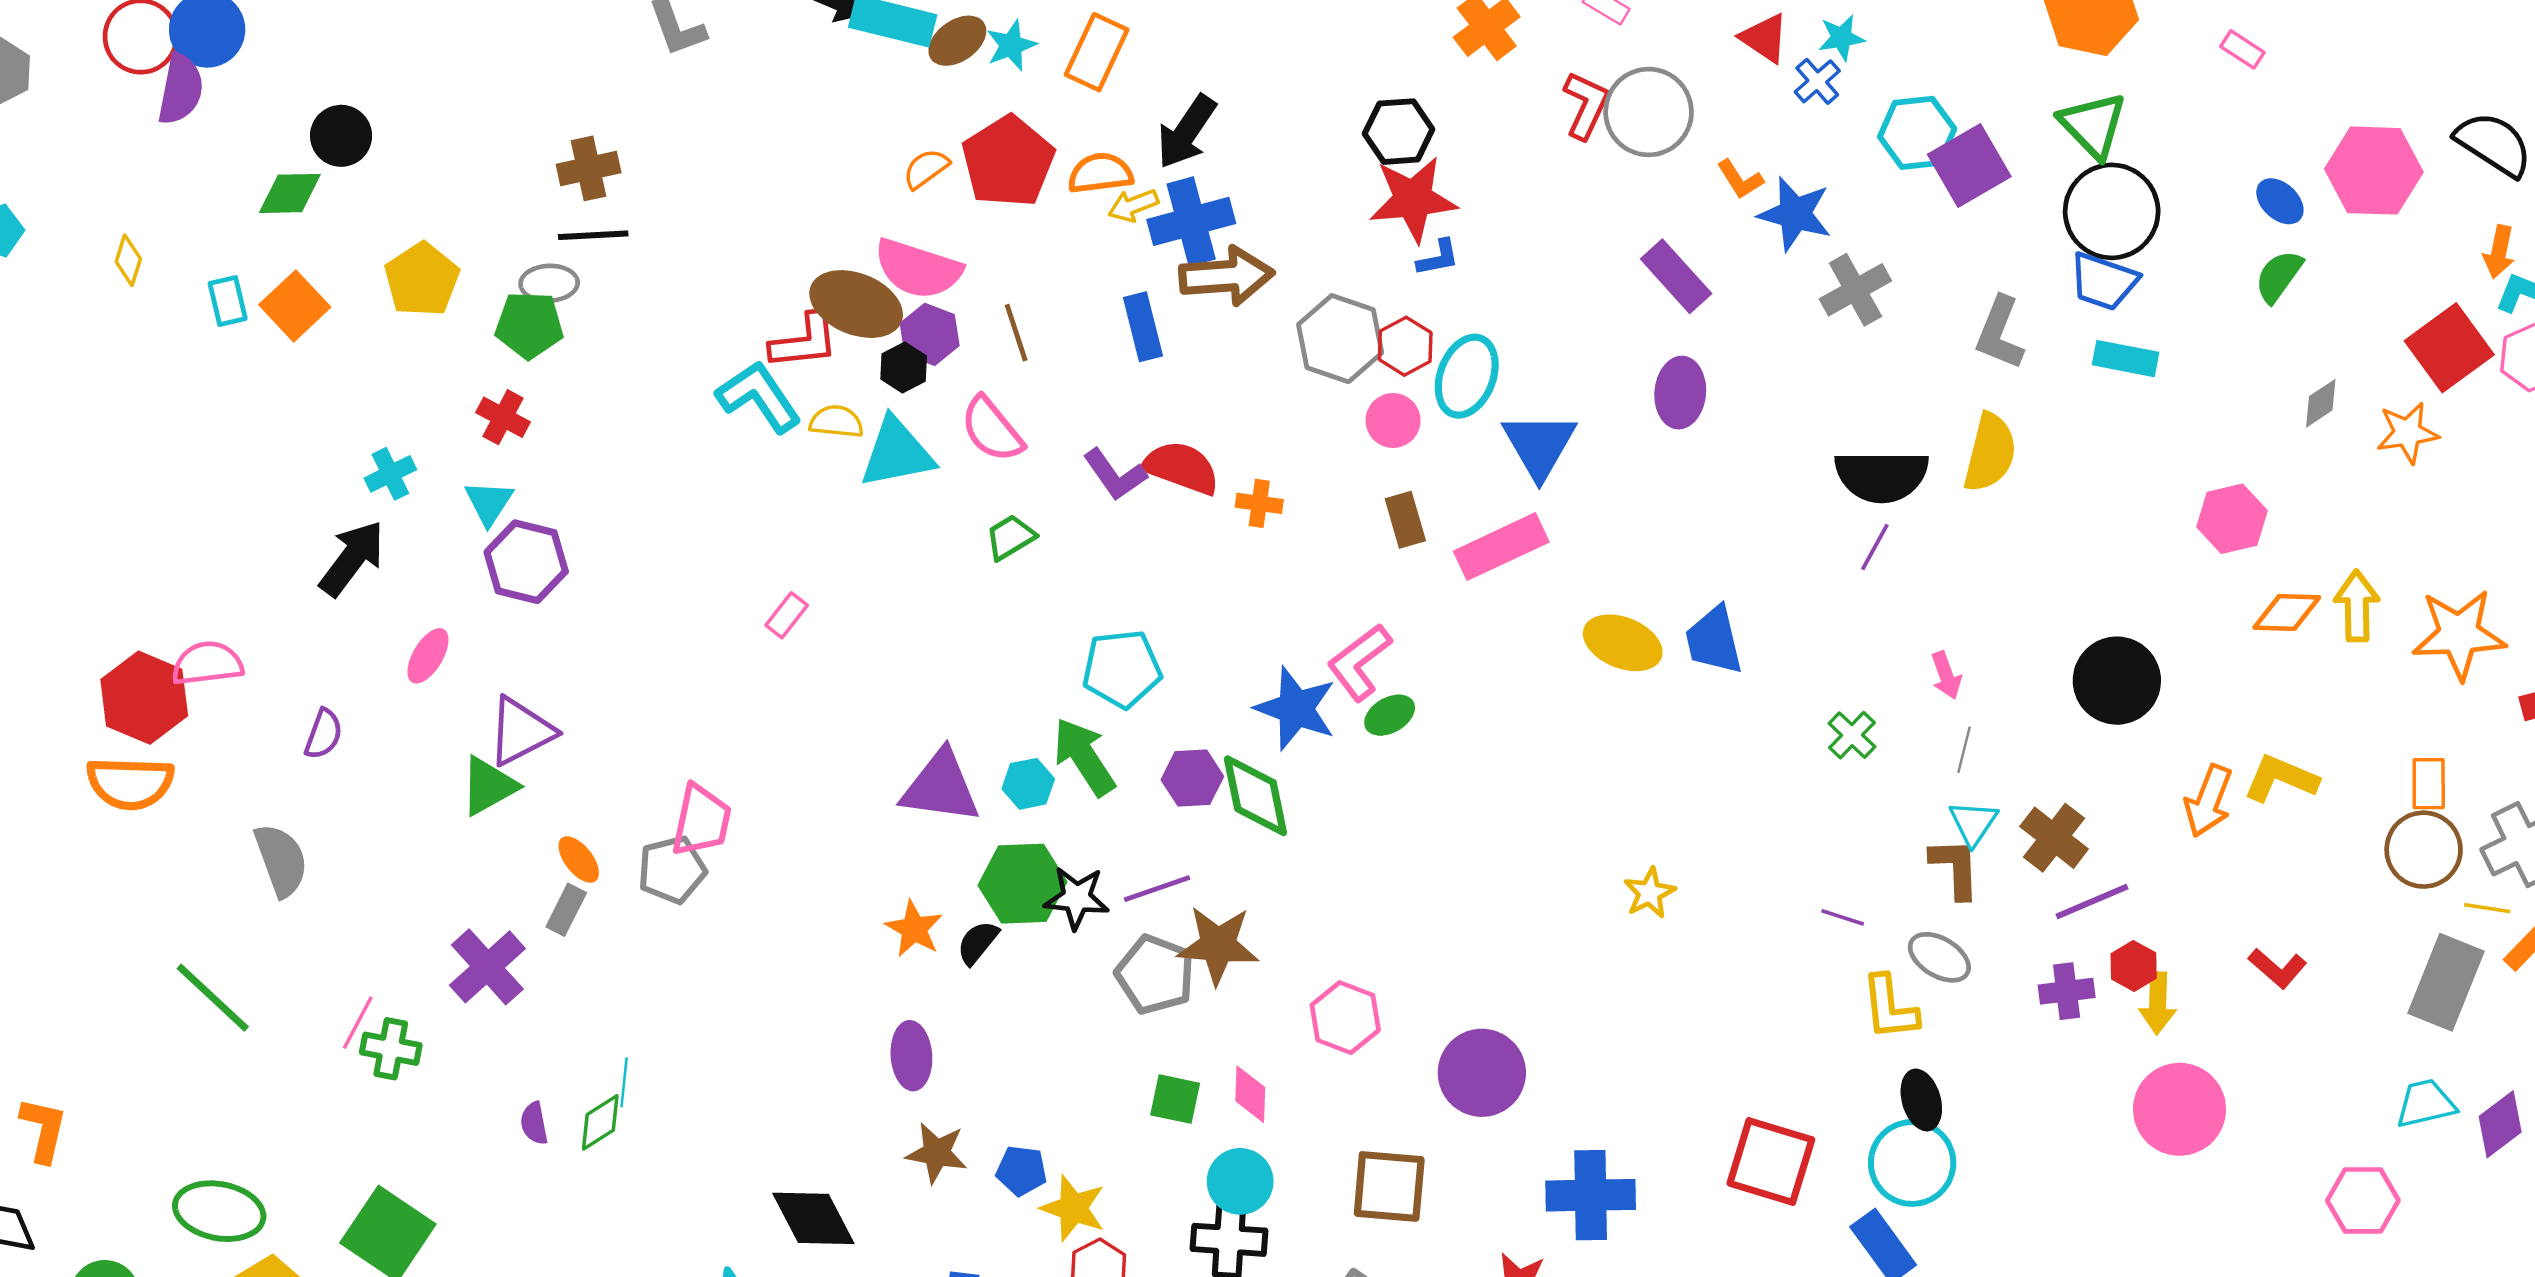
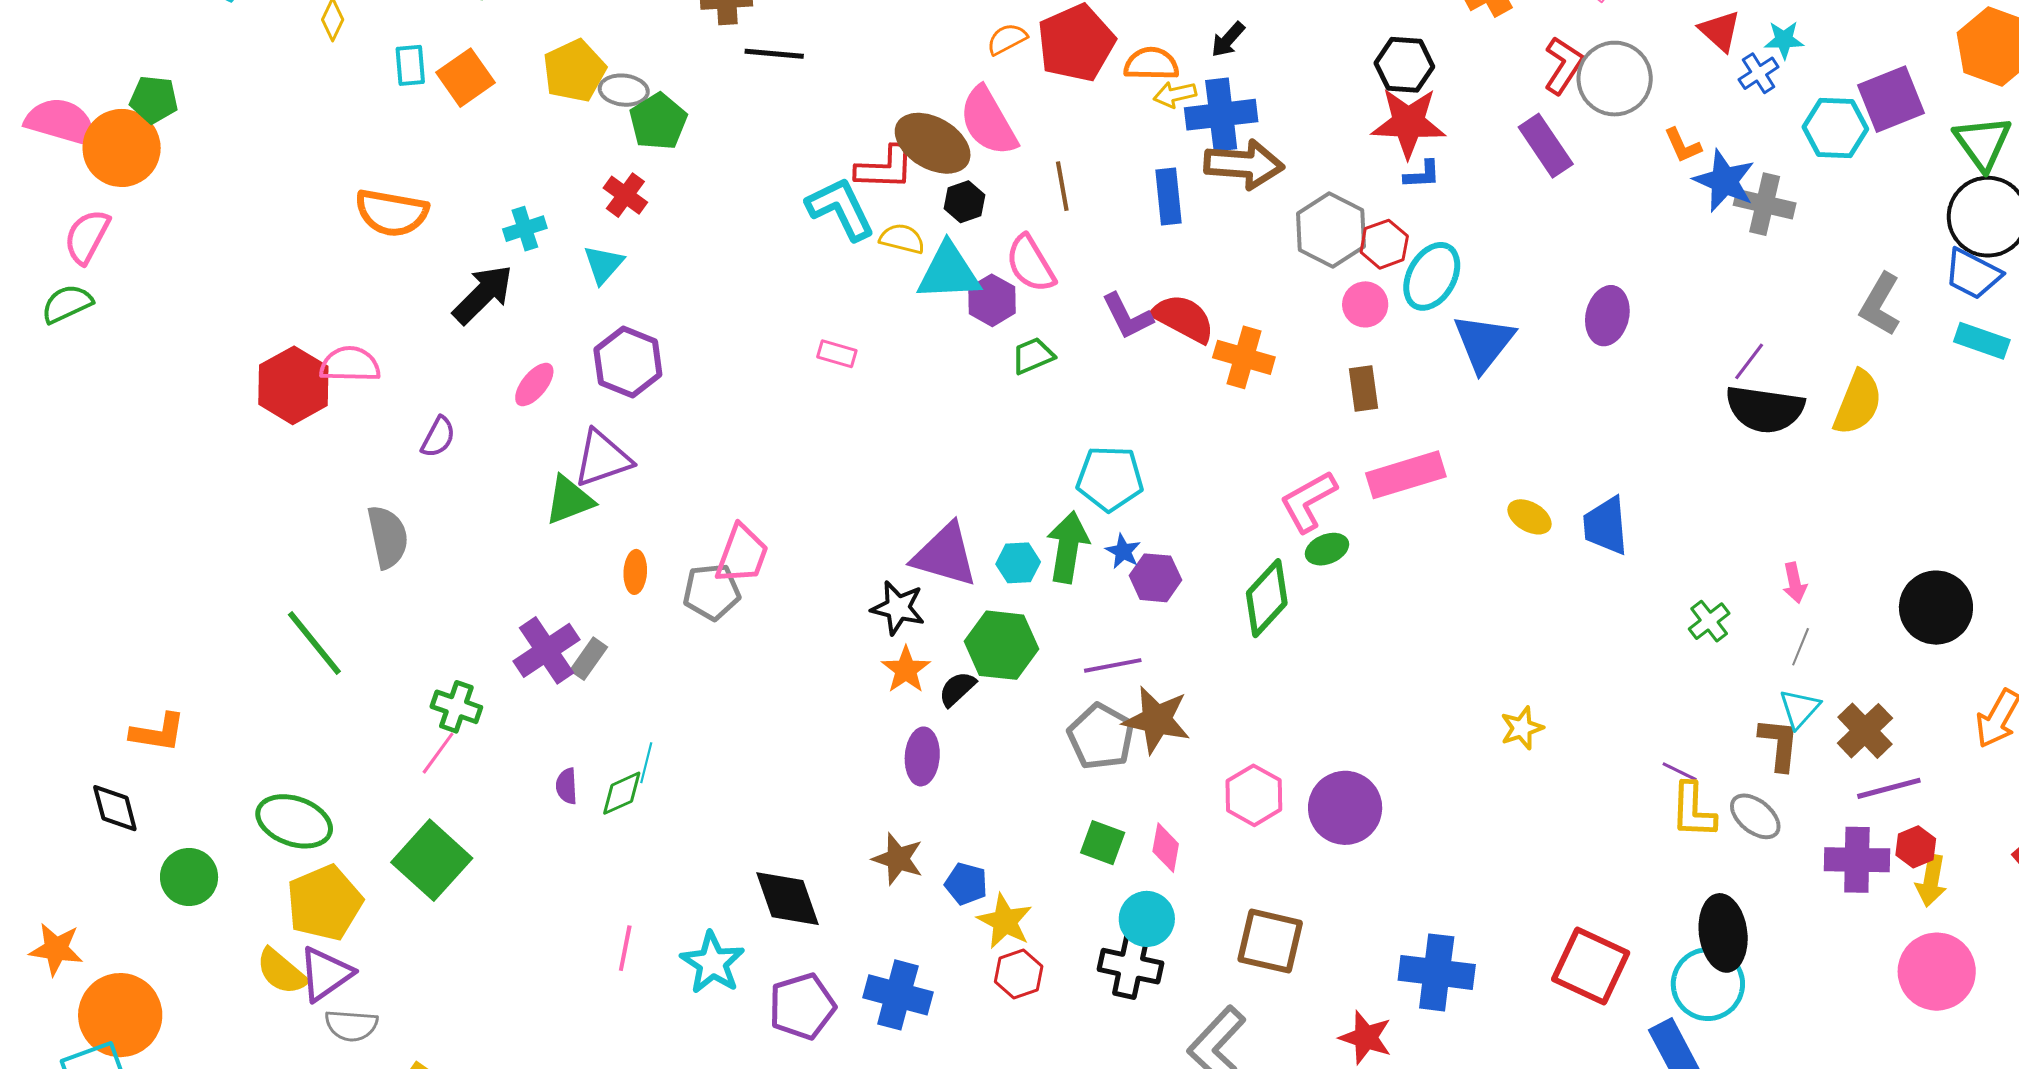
black arrow: (1186, 132) -> (1228, 40), size x0.6
purple square: (1969, 165) -> (1891, 99), moved
black line: (593, 235) -> (774, 54), moved
pink semicircle: (918, 269) -> (988, 121), turned 34
purple rectangle: (1676, 276) -> (1546, 146), moved
gray ellipse: (549, 283) -> (624, 90), moved
gray cross: (1855, 290) -> (1765, 204), moved, turned 34
green pentagon: (529, 325) -> (658, 122), turned 30
purple hexagon: (930, 334) -> (992, 300), moved
orange cross: (1259, 503) -> (1244, 357), size x1.5
pink rectangle: (1501, 547) -> (1406, 475), moved
purple line: (1875, 547) -> (1749, 361), moved
purple hexagon: (526, 562) -> (628, 362), moved
pink rectangle: (787, 615) -> (837, 354), moved, turned 60
yellow ellipse: (1623, 643) -> (1530, 517), size x0.7
blue star: (1296, 708) -> (1123, 551), moved, size x0.5
green arrow: (1084, 757) -> (1068, 547), turned 34
orange semicircle: (130, 783) -> (392, 213), moved
green diamond: (1255, 796) -> (1267, 598), moved, turned 46
orange ellipse: (579, 859) -> (635, 572), turned 33
black star: (1077, 898) -> (898, 608), moved
gray rectangle: (566, 910) -> (589, 659), moved
purple cross: (2067, 991) -> (1857, 860), size x1.4
yellow L-shape: (1890, 1007) -> (1693, 810), moved
pink line: (358, 1023) -> (438, 753), moved
purple ellipse: (911, 1056) -> (922, 756), moved
purple circle: (1482, 1073) -> (1345, 808), moved
black ellipse: (1921, 1100) -> (1723, 933), size x1.5
orange L-shape: (43, 1130) -> (158, 732), turned 78

